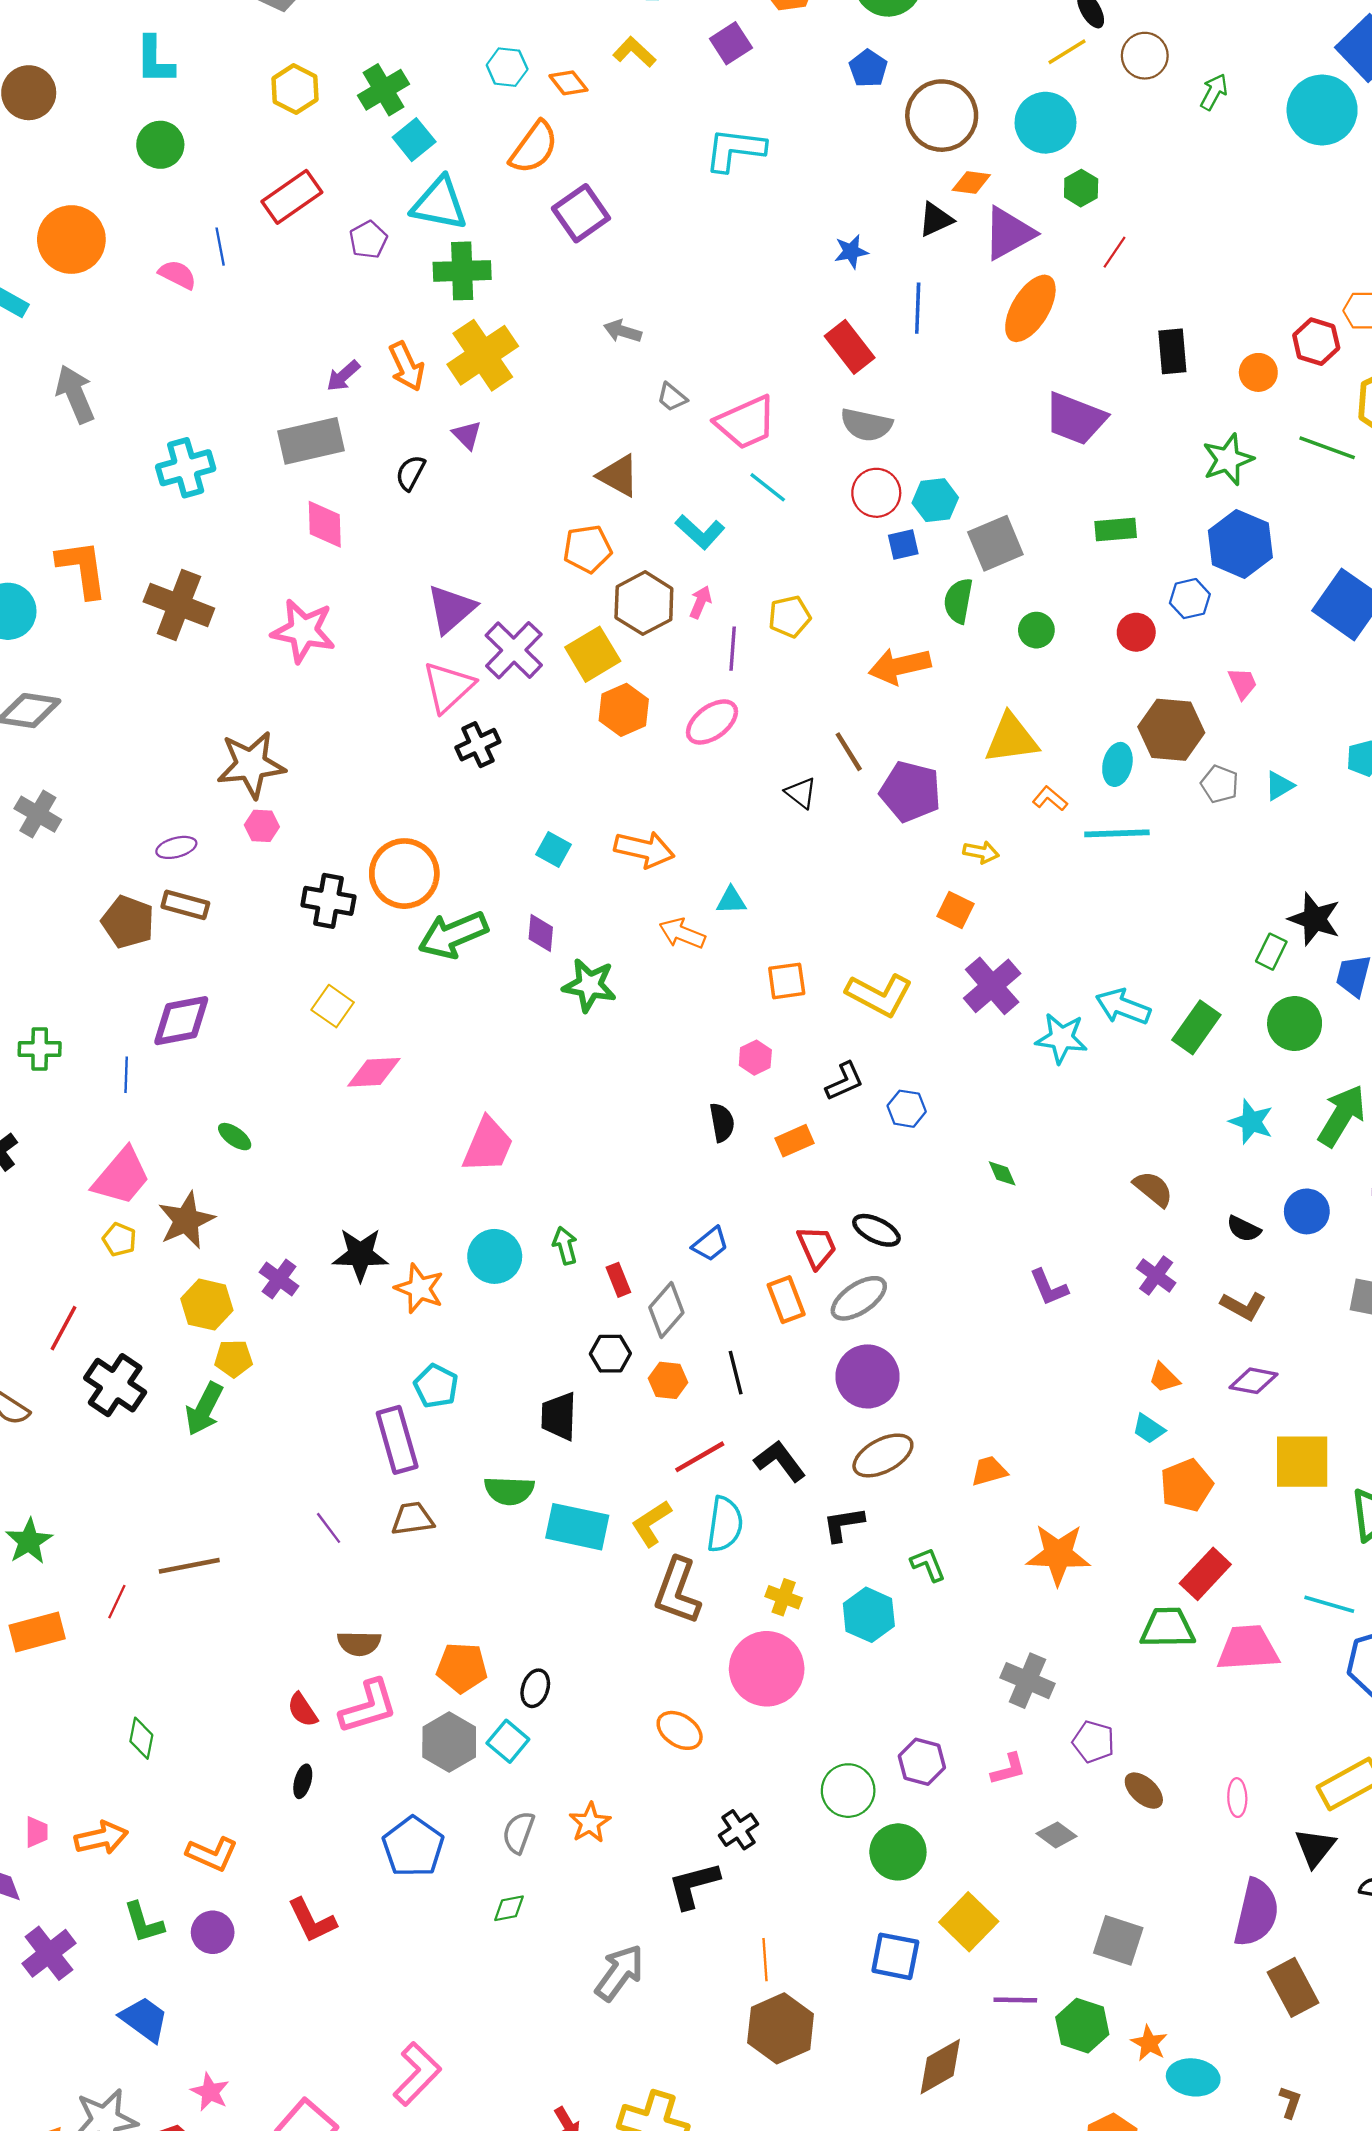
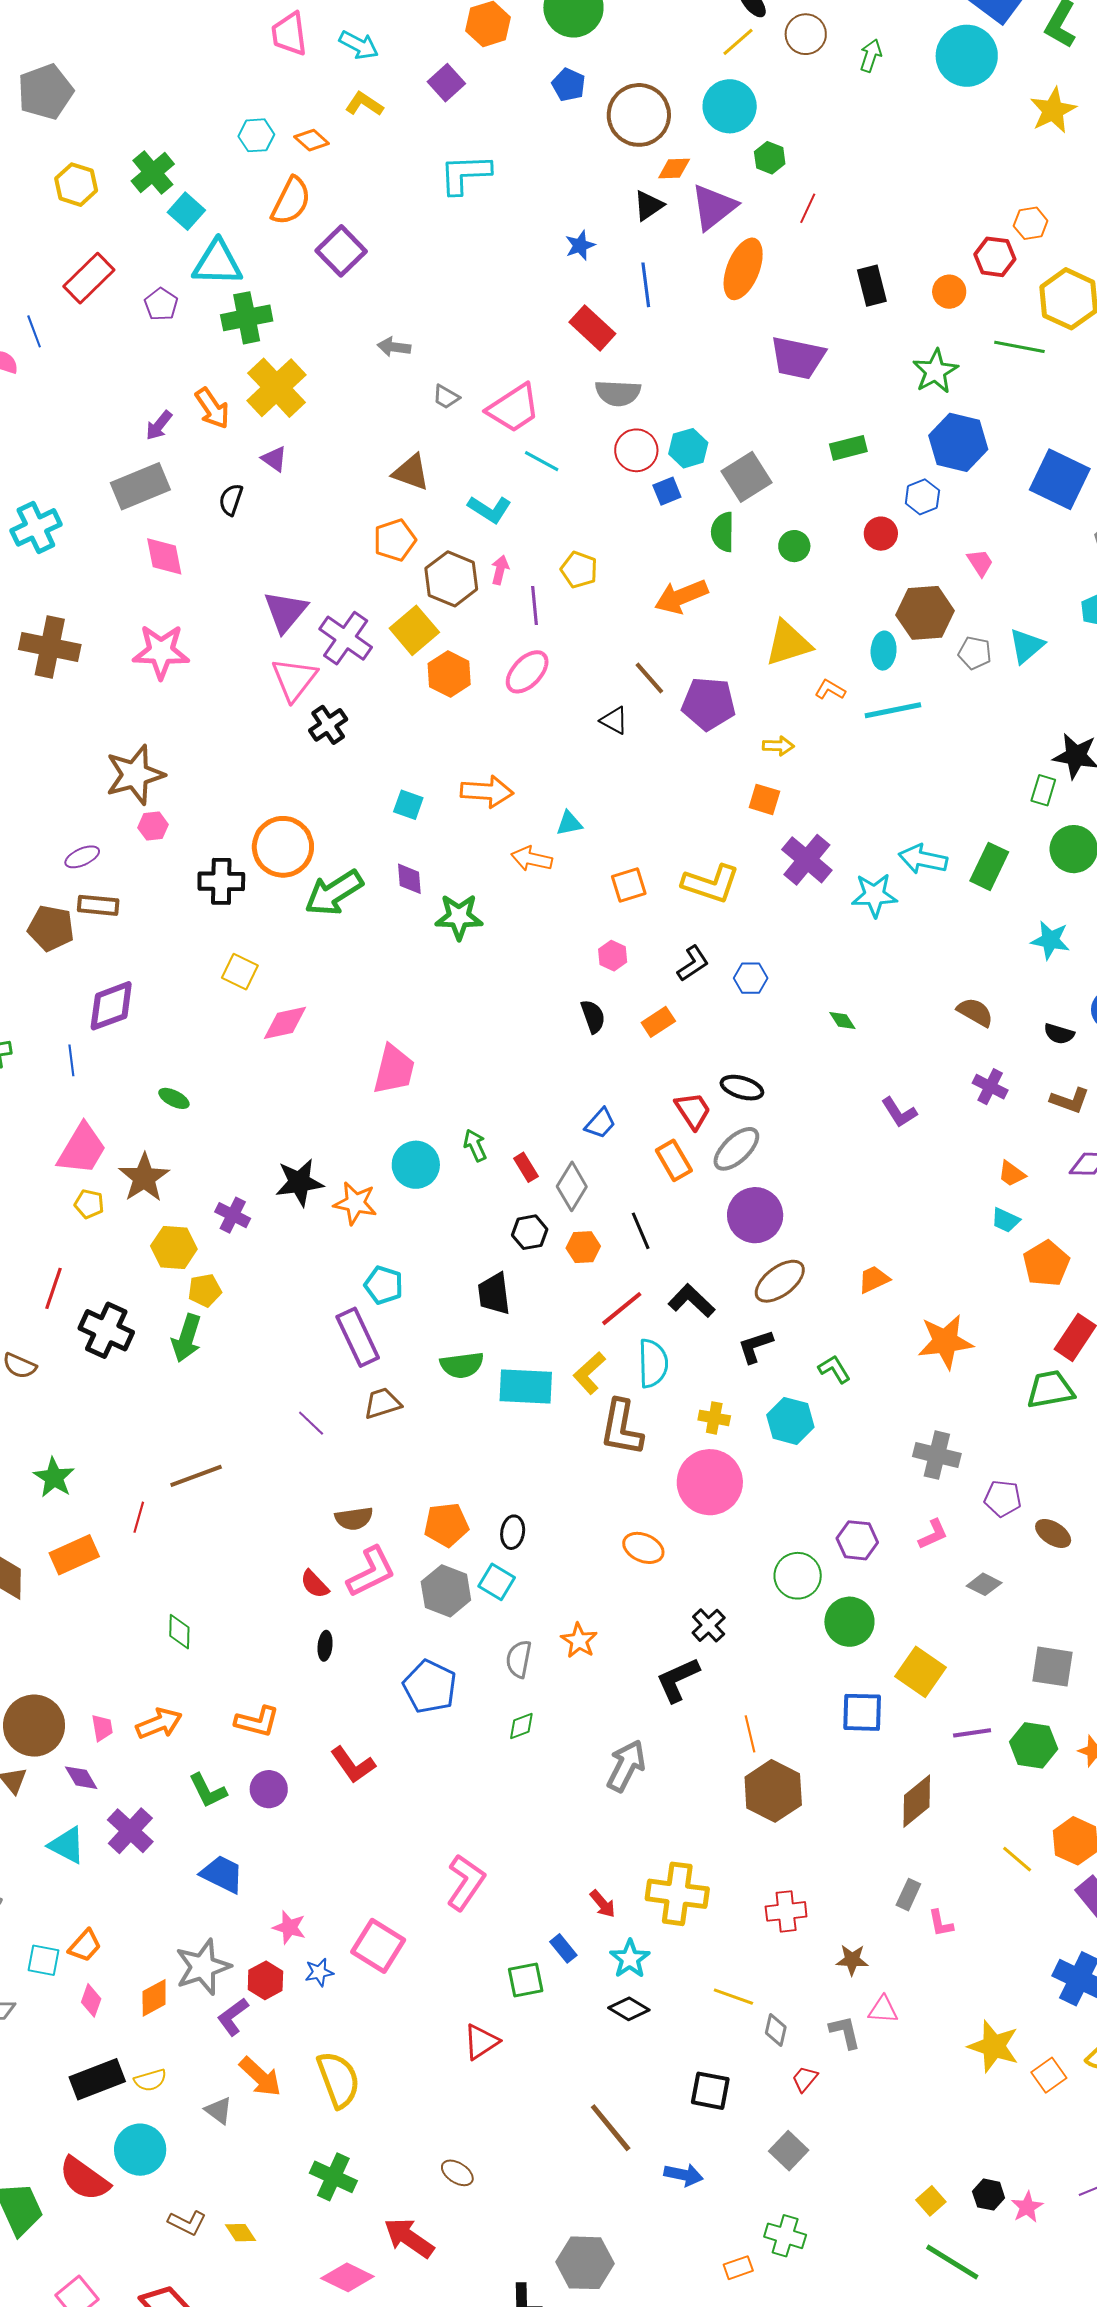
yellow pentagon: (790, 617) -> (579, 570), turned -30
cyan triangle: (1279, 786) -> (1026, 646), size x1.4

